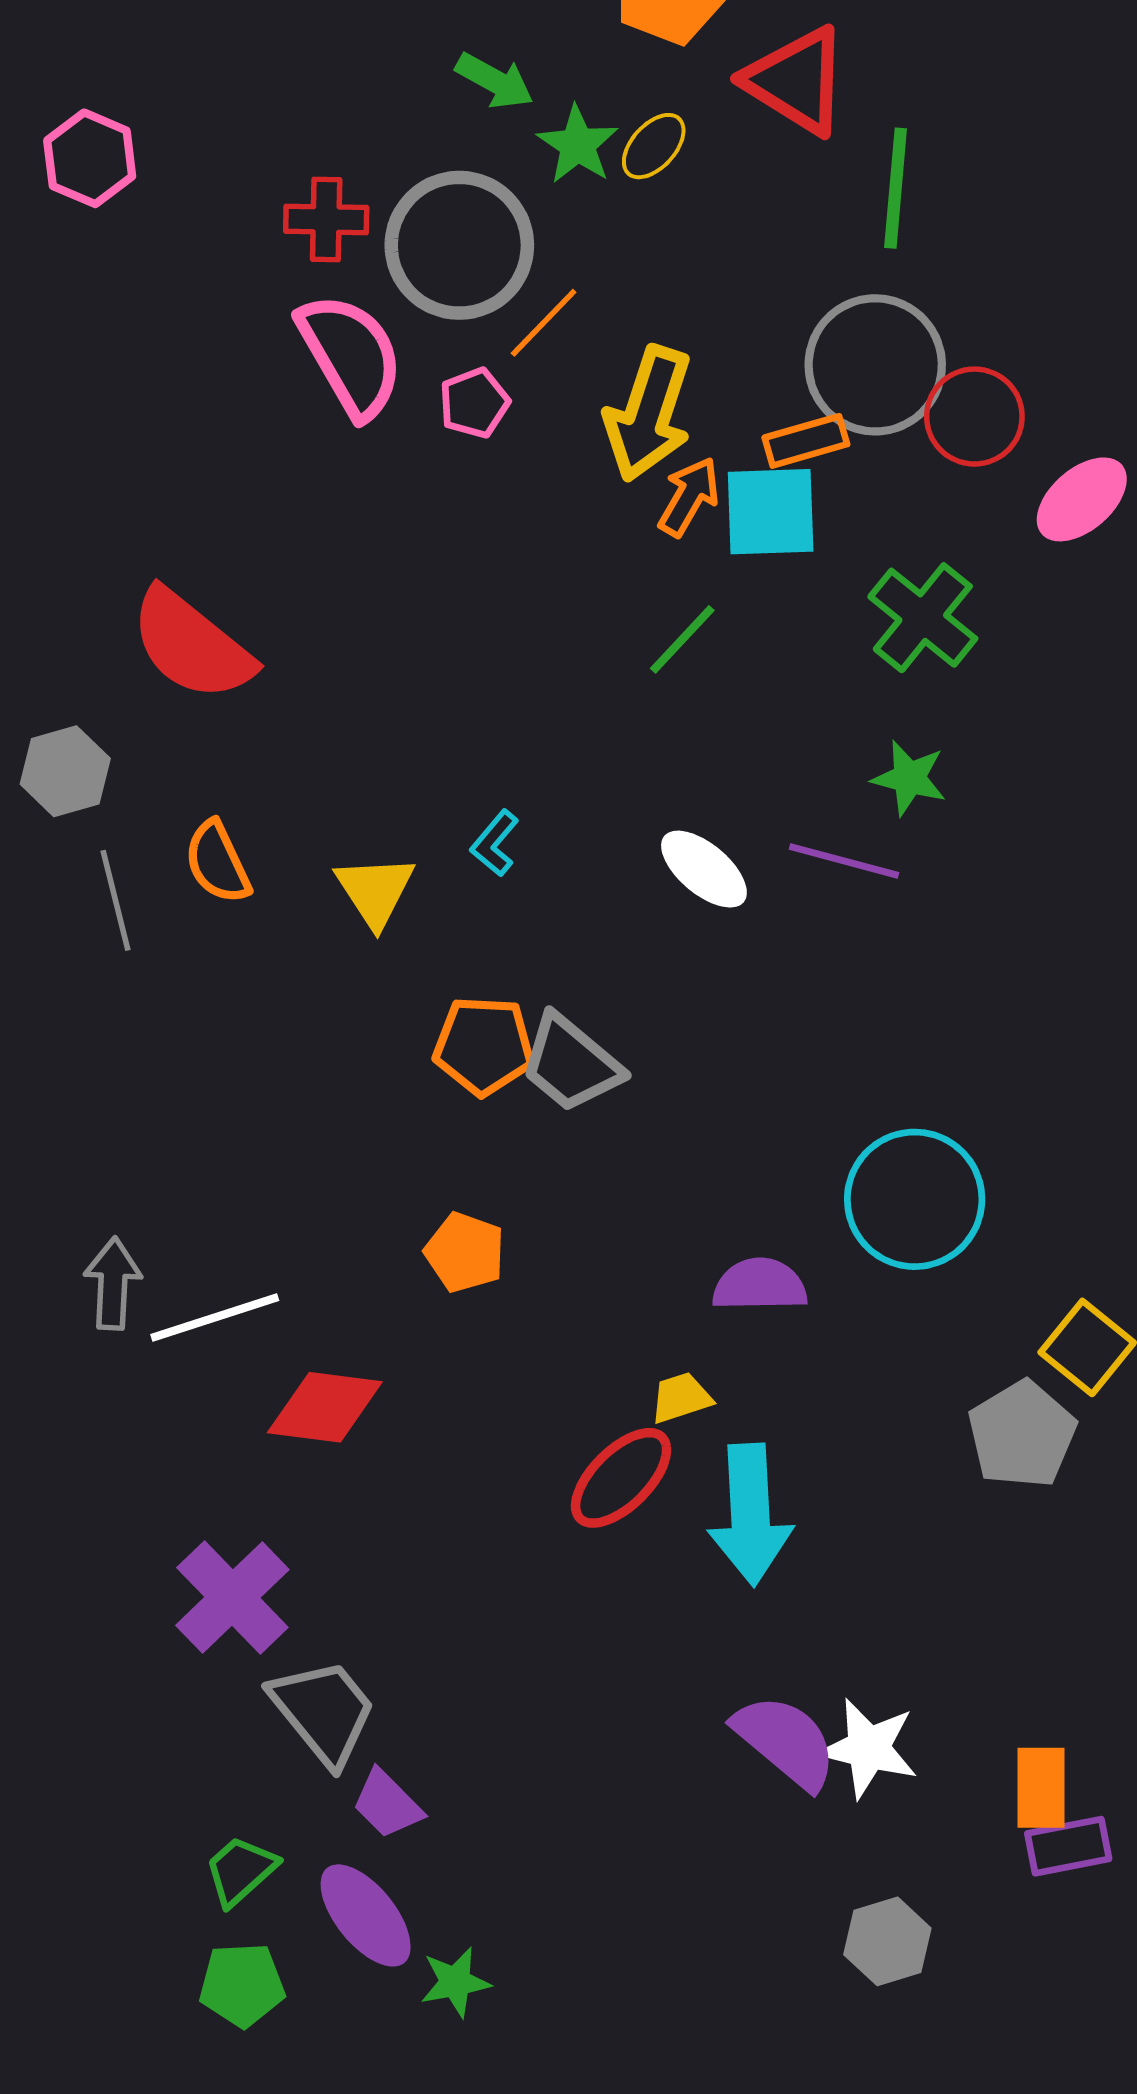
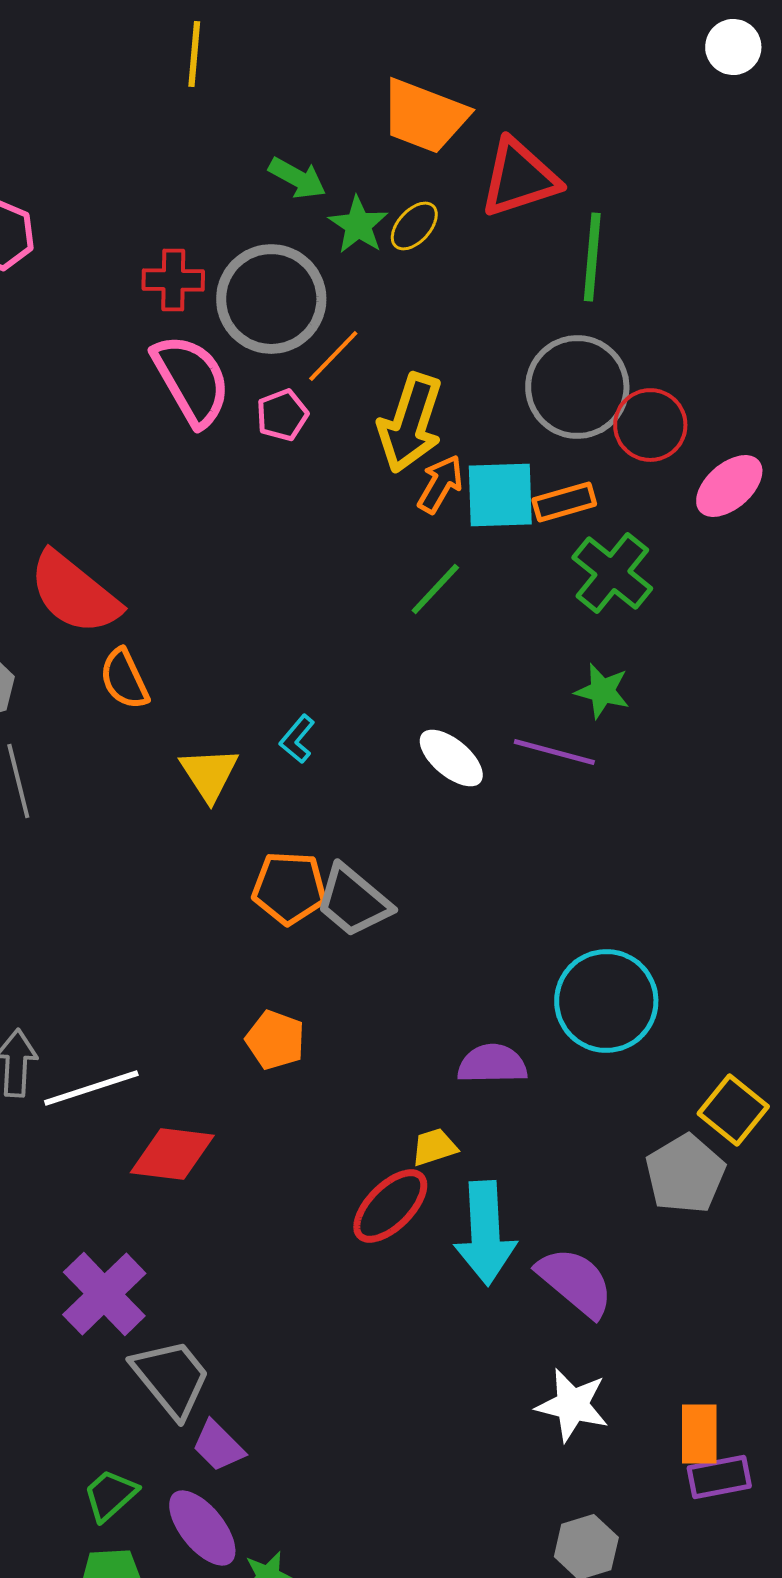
red triangle: (796, 81) -> (519, 178), turned -50
orange rectangle: (806, 441) -> (564, 502), moved
orange semicircle: (217, 862) -> (124, 679), moved
purple semicircle: (786, 1742) -> (575, 1282), moved

